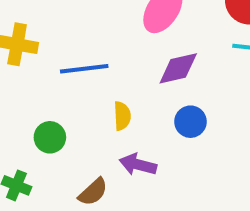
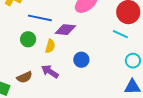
purple diamond: (178, 68) -> (65, 30), moved
green circle: (50, 137) -> (28, 39), moved

